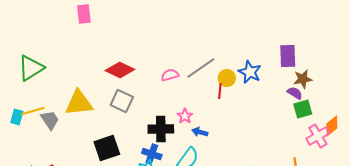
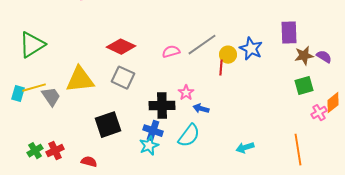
purple semicircle: (295, 93) -> (324, 57), moved
pink cross: (318, 136) -> (319, 113), size x0.7

